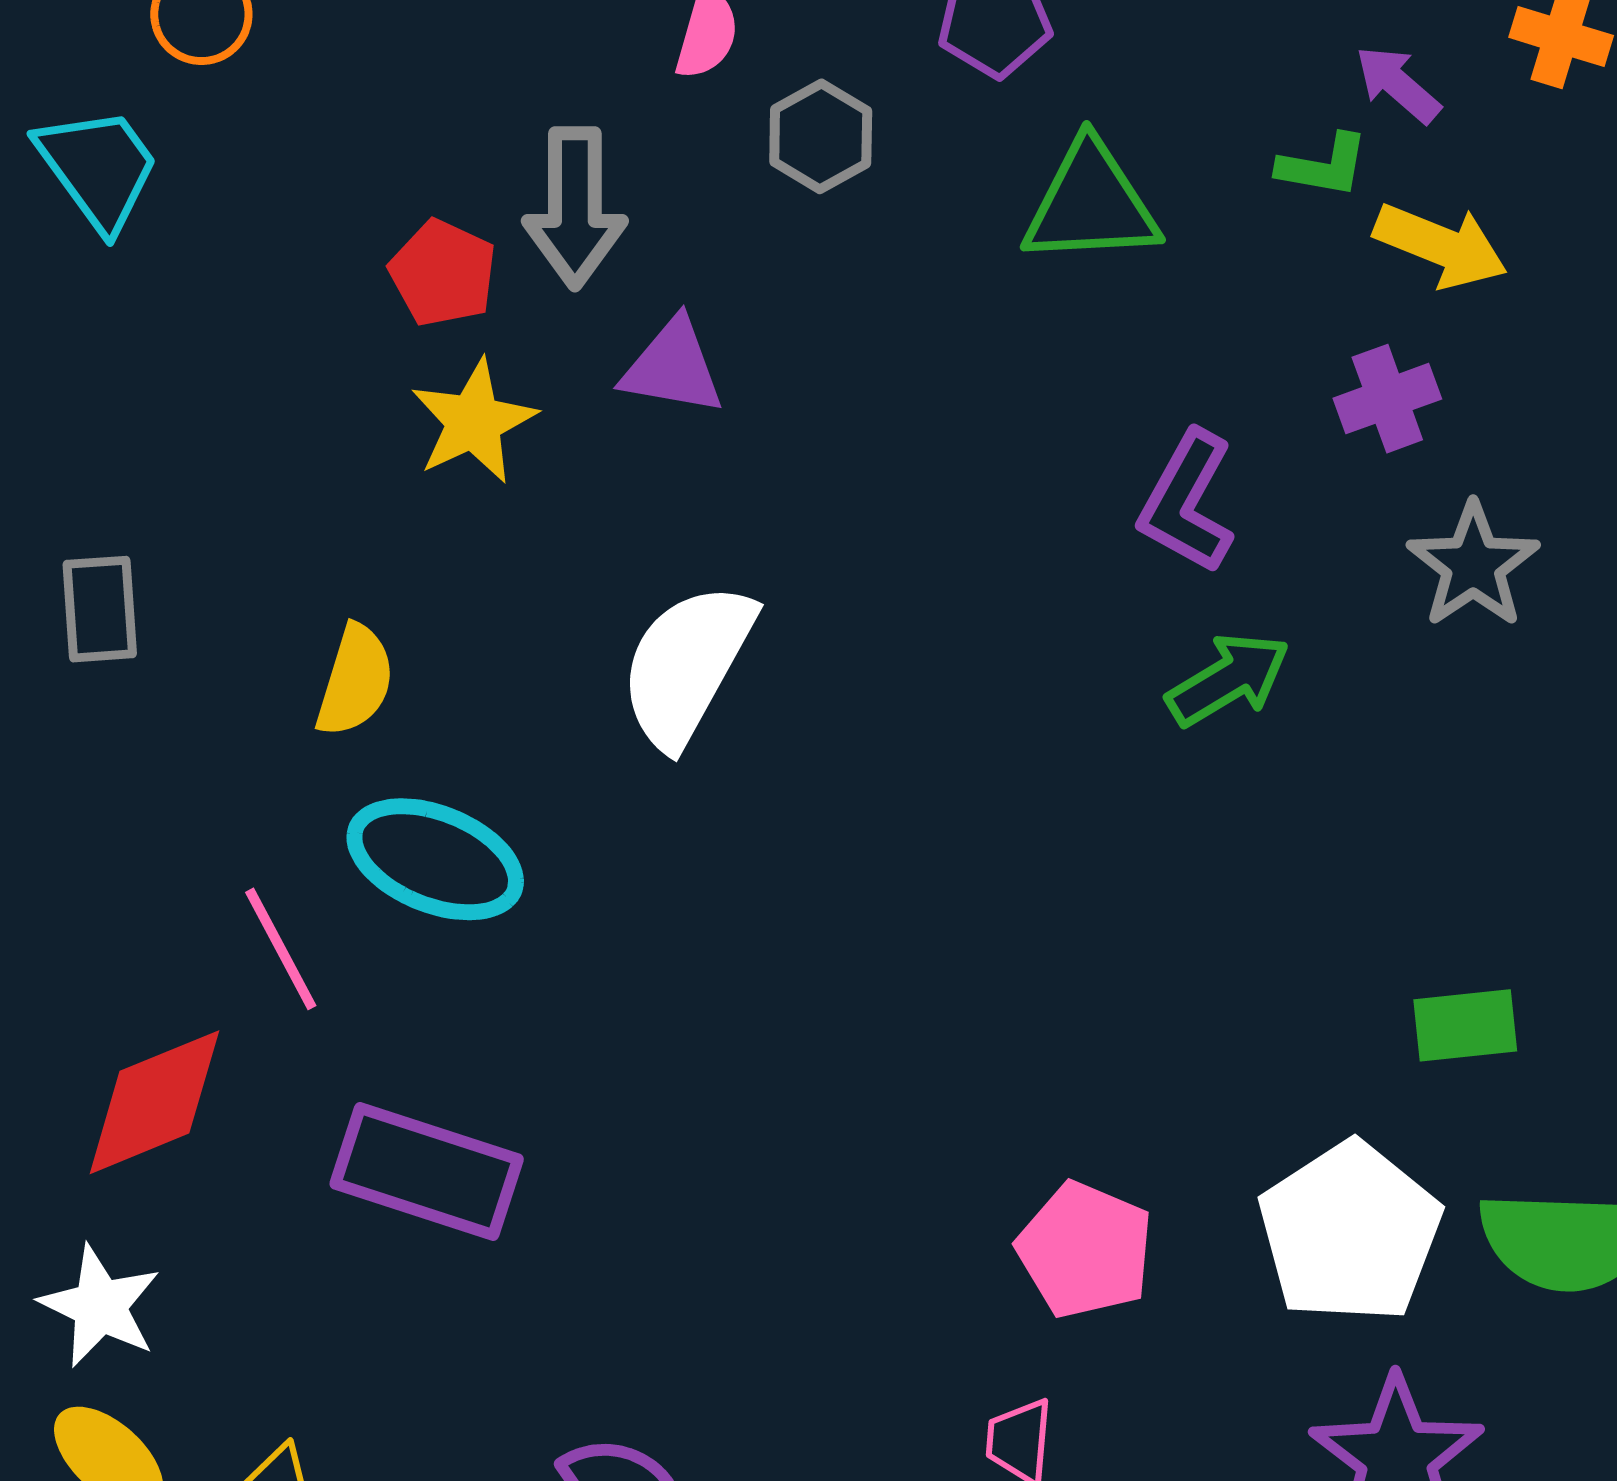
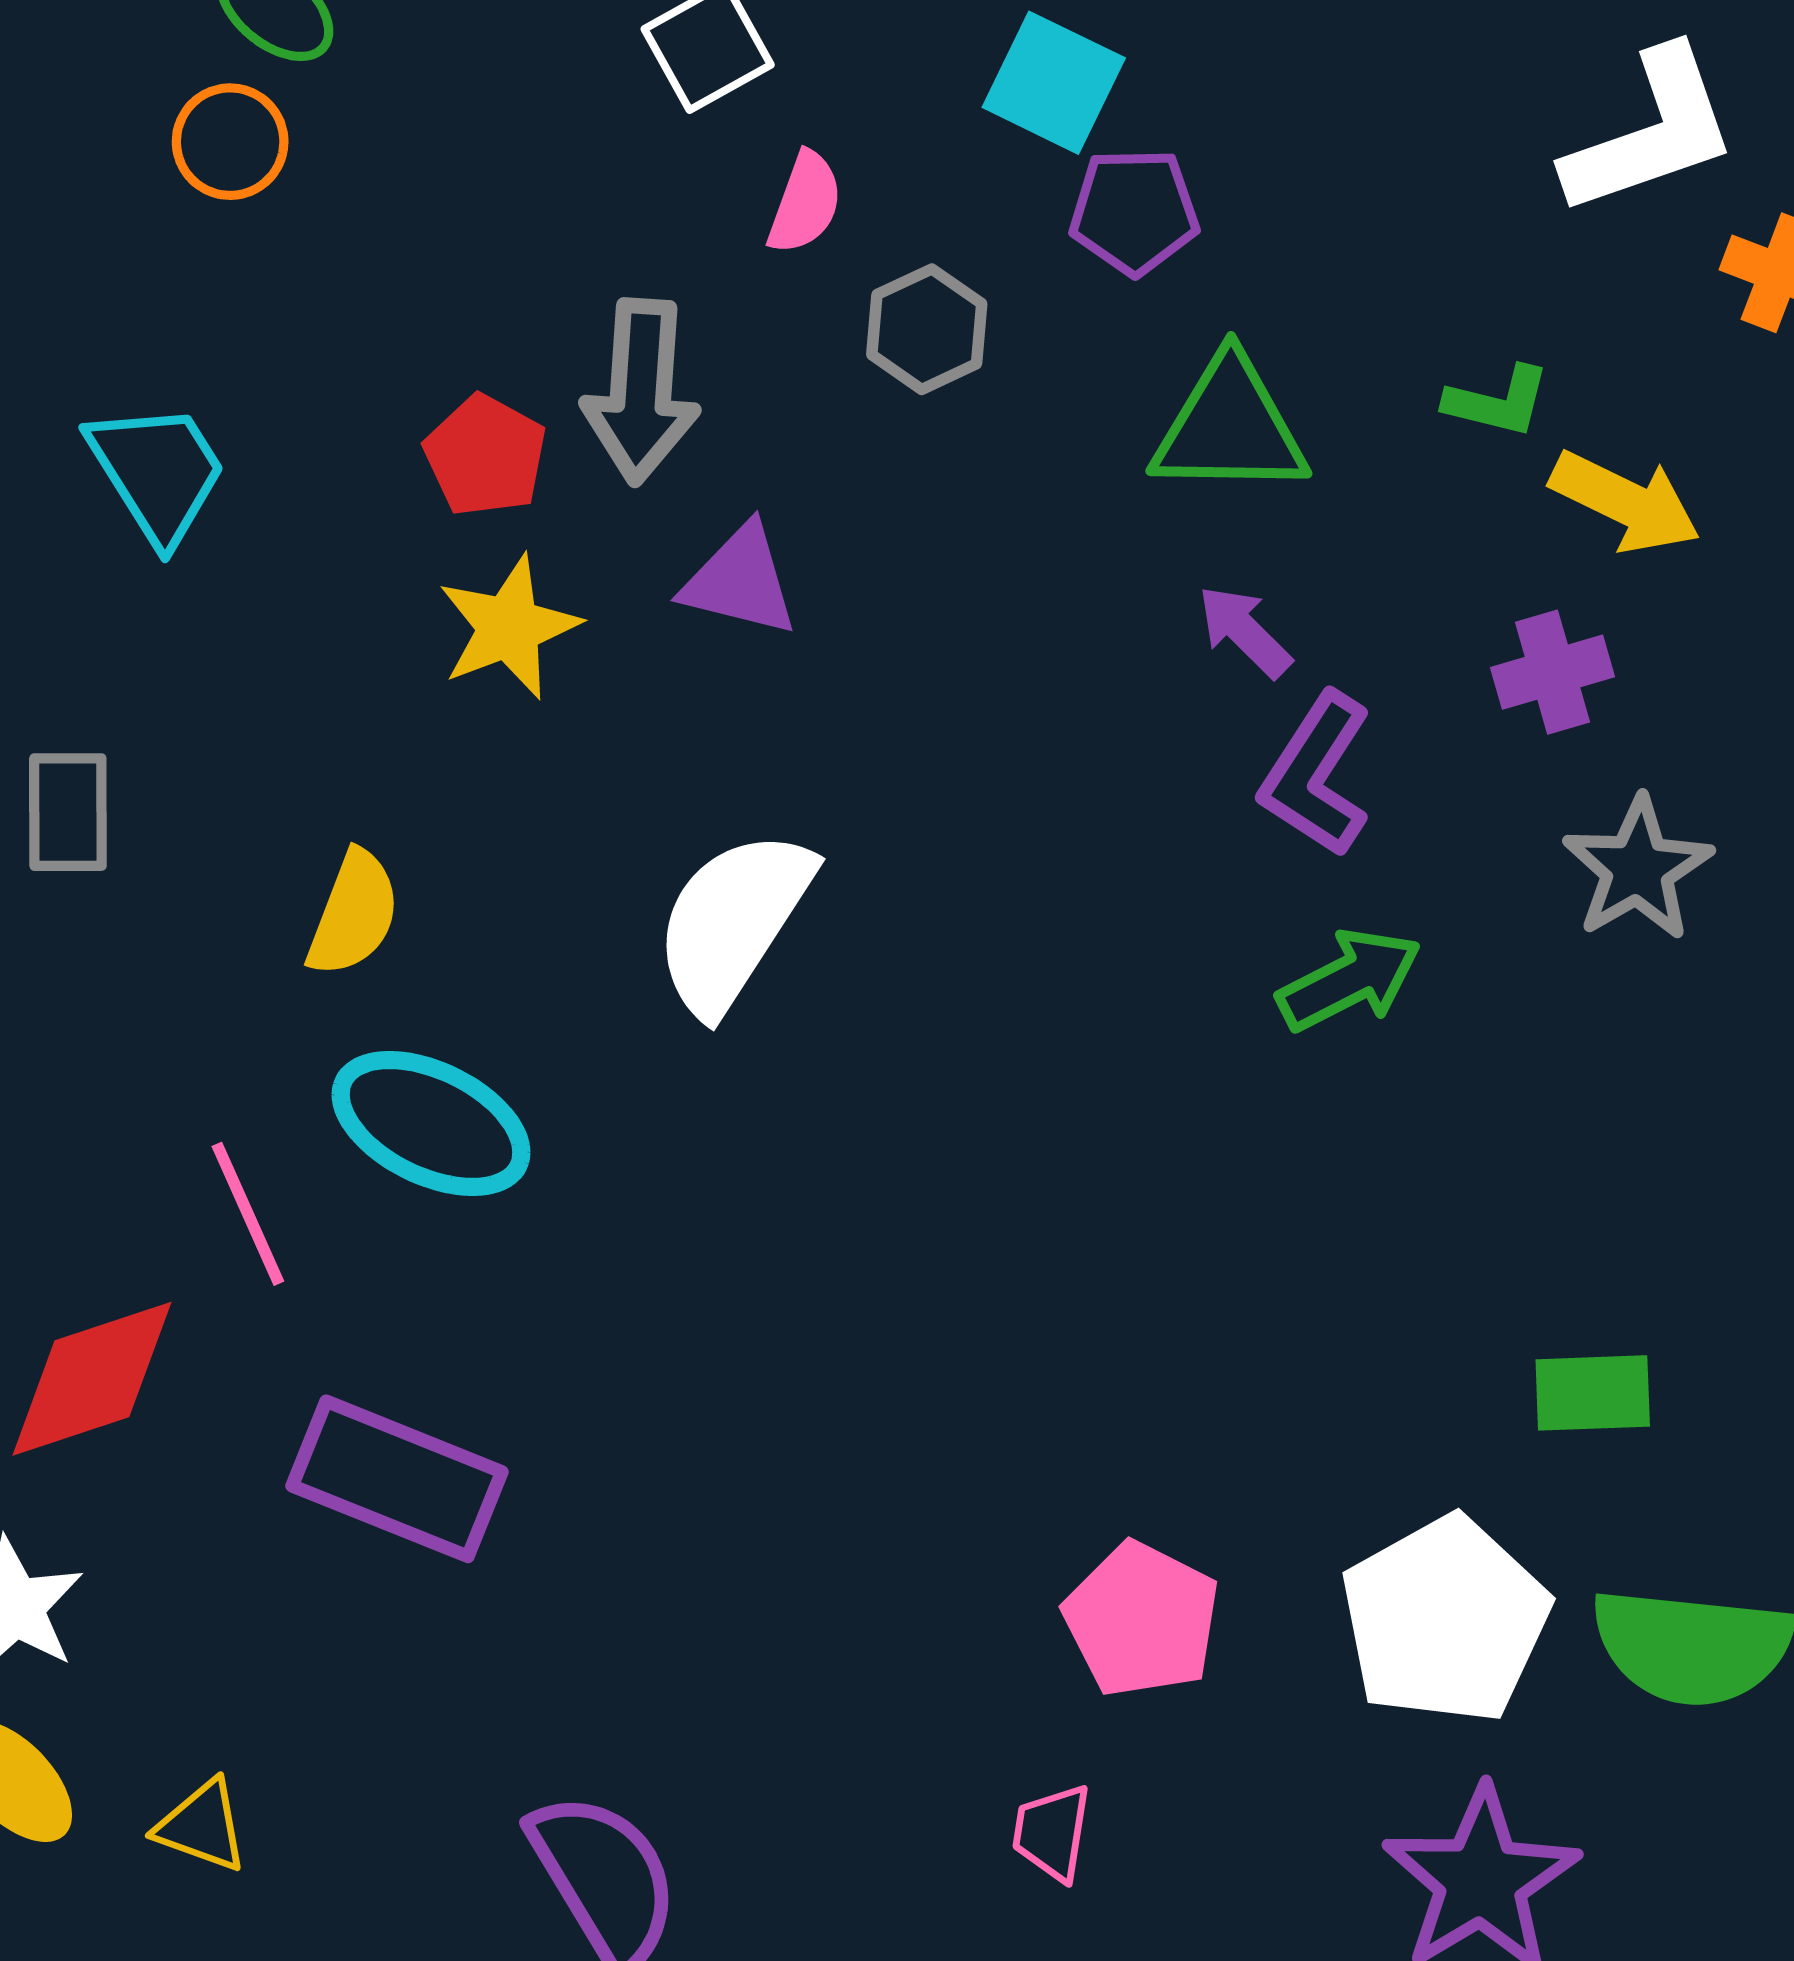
purple arrow: (1398, 84) -> (1244, 631), moved
cyan trapezoid: (98, 168) -> (157, 472), moved

